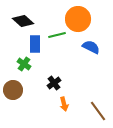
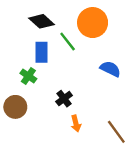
black diamond: (23, 21) -> (41, 21), moved
green line: (57, 35) -> (68, 42), turned 66
blue semicircle: (91, 47) -> (110, 69), moved

